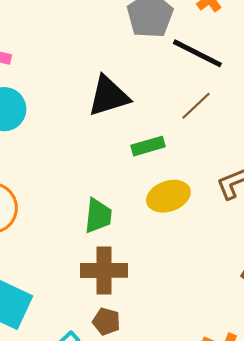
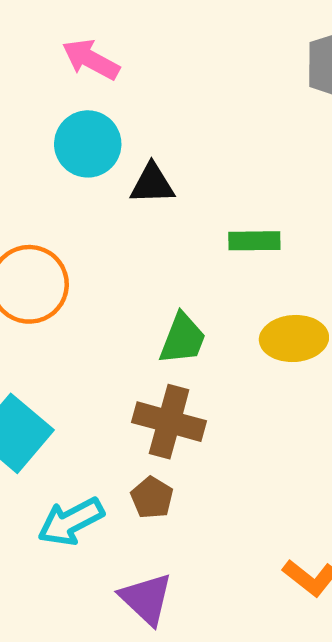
black triangle: (108, 96) -> (152, 184), moved, size x0.7
green rectangle: (148, 146) -> (254, 241), moved

